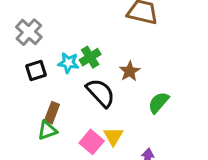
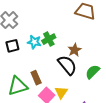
black semicircle: (100, 93) -> (67, 65), moved
brown rectangle: (52, 113) -> (36, 78), moved, turned -48
green triangle: (47, 130) -> (18, 86), size x1.5

